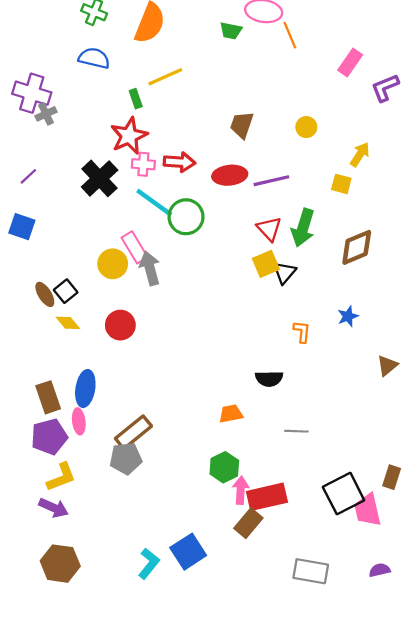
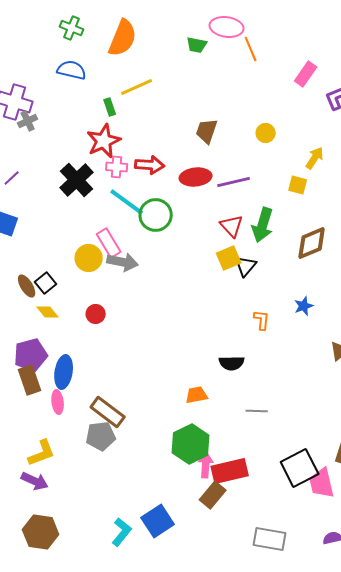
gray arrow: (150, 268) -> (123, 262), turned 116
red circle: (120, 325) -> (96, 314), size x0.7
brown rectangle: (133, 432) -> (108, 412), turned 76
purple pentagon: (49, 437) -> (31, 355), moved
green hexagon: (224, 467) -> (191, 444), size x1.4

